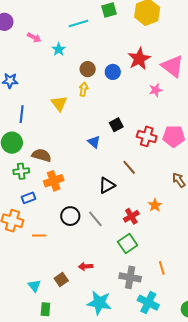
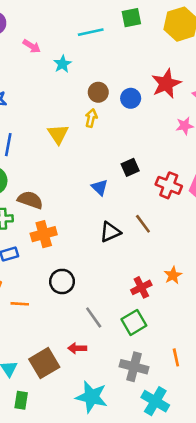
black triangle: (107, 185) -> (110, 232), moved
gray line: (95, 219) -> (94, 317), moved
brown square: (61, 280) -> (44, 363), size x1.6

